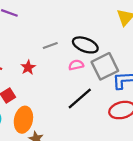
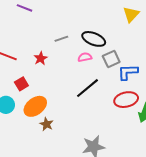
gray square: (105, 66) -> (111, 59), size x0.7
orange ellipse: (23, 120) -> (35, 106), turned 40

